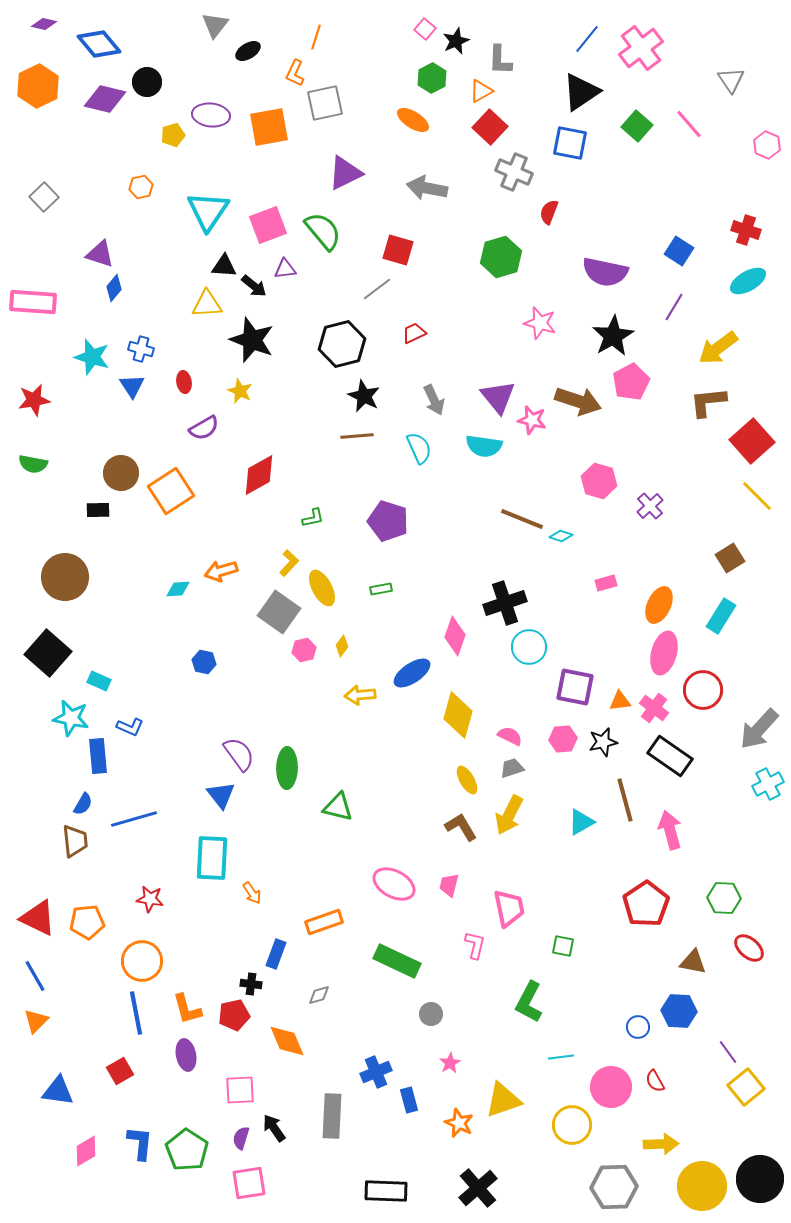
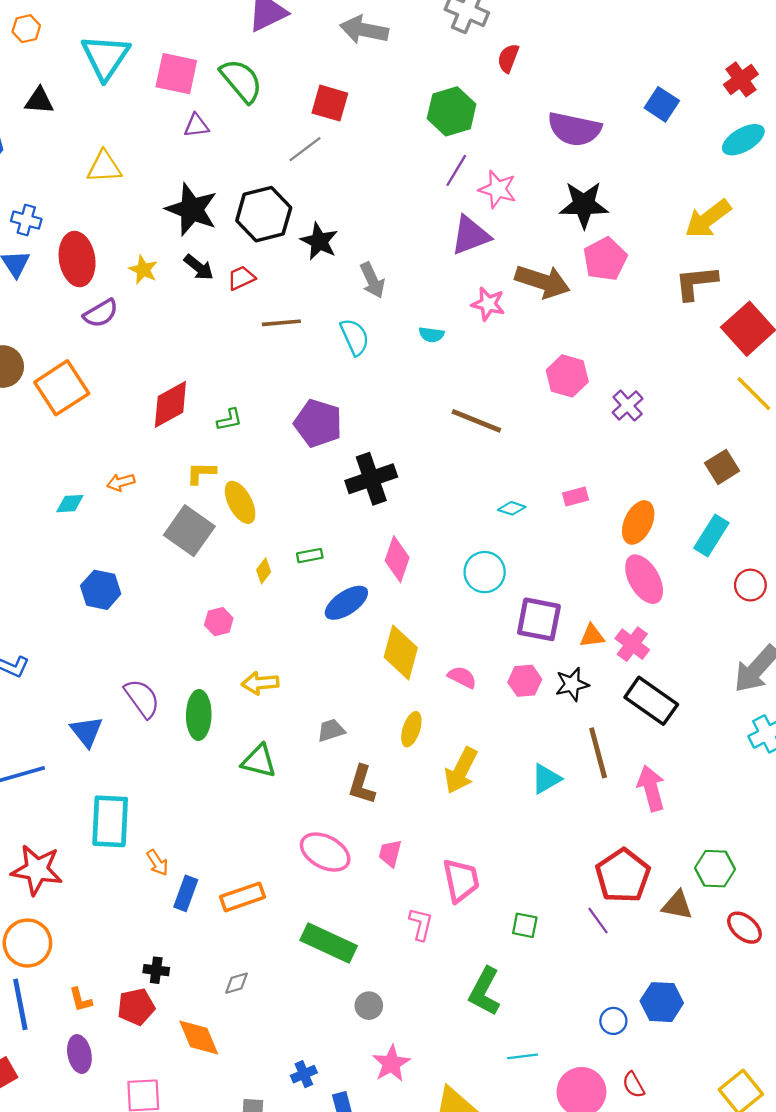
pink square: (268, 225) -> (176, 74), turned 33
red cross: (746, 230) -> (741, 79), turned 36
black triangle: (224, 266) -> (39, 101), moved
black arrow: (254, 286) -> (199, 267), moved
purple line: (674, 307) -> (456, 170), moved
red trapezoid: (414, 333) -> (241, 278), moved
black star: (613, 336) -> (584, 205), turned 30
black star: (252, 340) -> (192, 209), moved
red ellipse: (184, 382) -> (77, 259), size x2.0
black star: (364, 396) -> (319, 241), moved
purple triangle: (498, 397) -> (470, 235), moved, turned 48
cyan semicircle: (484, 446) -> (431, 335), size x0.6
red diamond: (259, 475) -> (170, 404), moved
cyan diamond: (561, 536) -> (512, 508), moved
yellow L-shape: (289, 563) -> (201, 473), turned -132
orange arrow: (221, 571) -> (121, 482), size x0.7
green rectangle: (381, 589) -> (310, 556), moved
black cross: (505, 603) -> (371, 479), moved
pink hexagon: (304, 650) -> (219, 622), moved
pink ellipse: (664, 653) -> (644, 579), turned -45
blue hexagon: (204, 662) -> (101, 590), size x1.4
red circle: (703, 690) -> (750, 585), moved, size x0.7
yellow arrow: (360, 695) -> (260, 683), moved
gray trapezoid: (512, 768) -> (331, 730), moved
yellow ellipse: (467, 780) -> (411, 729), turned 48
blue triangle: (221, 795) -> (87, 732), moved
brown L-shape: (461, 827) -> (362, 785), moved, turned -132
red star: (150, 899) -> (37, 870), size x1.6
blue rectangle: (276, 954) -> (186, 893), moved
brown triangle: (693, 962) -> (677, 905), moved
orange L-shape: (187, 1009) -> (81, 1000), size x0.7
purple line: (728, 1052) -> (598, 921), moved
pink star: (450, 1063) -> (391, 1063), size x1.5
blue cross: (376, 1072) -> (304, 1074), size x0.7

